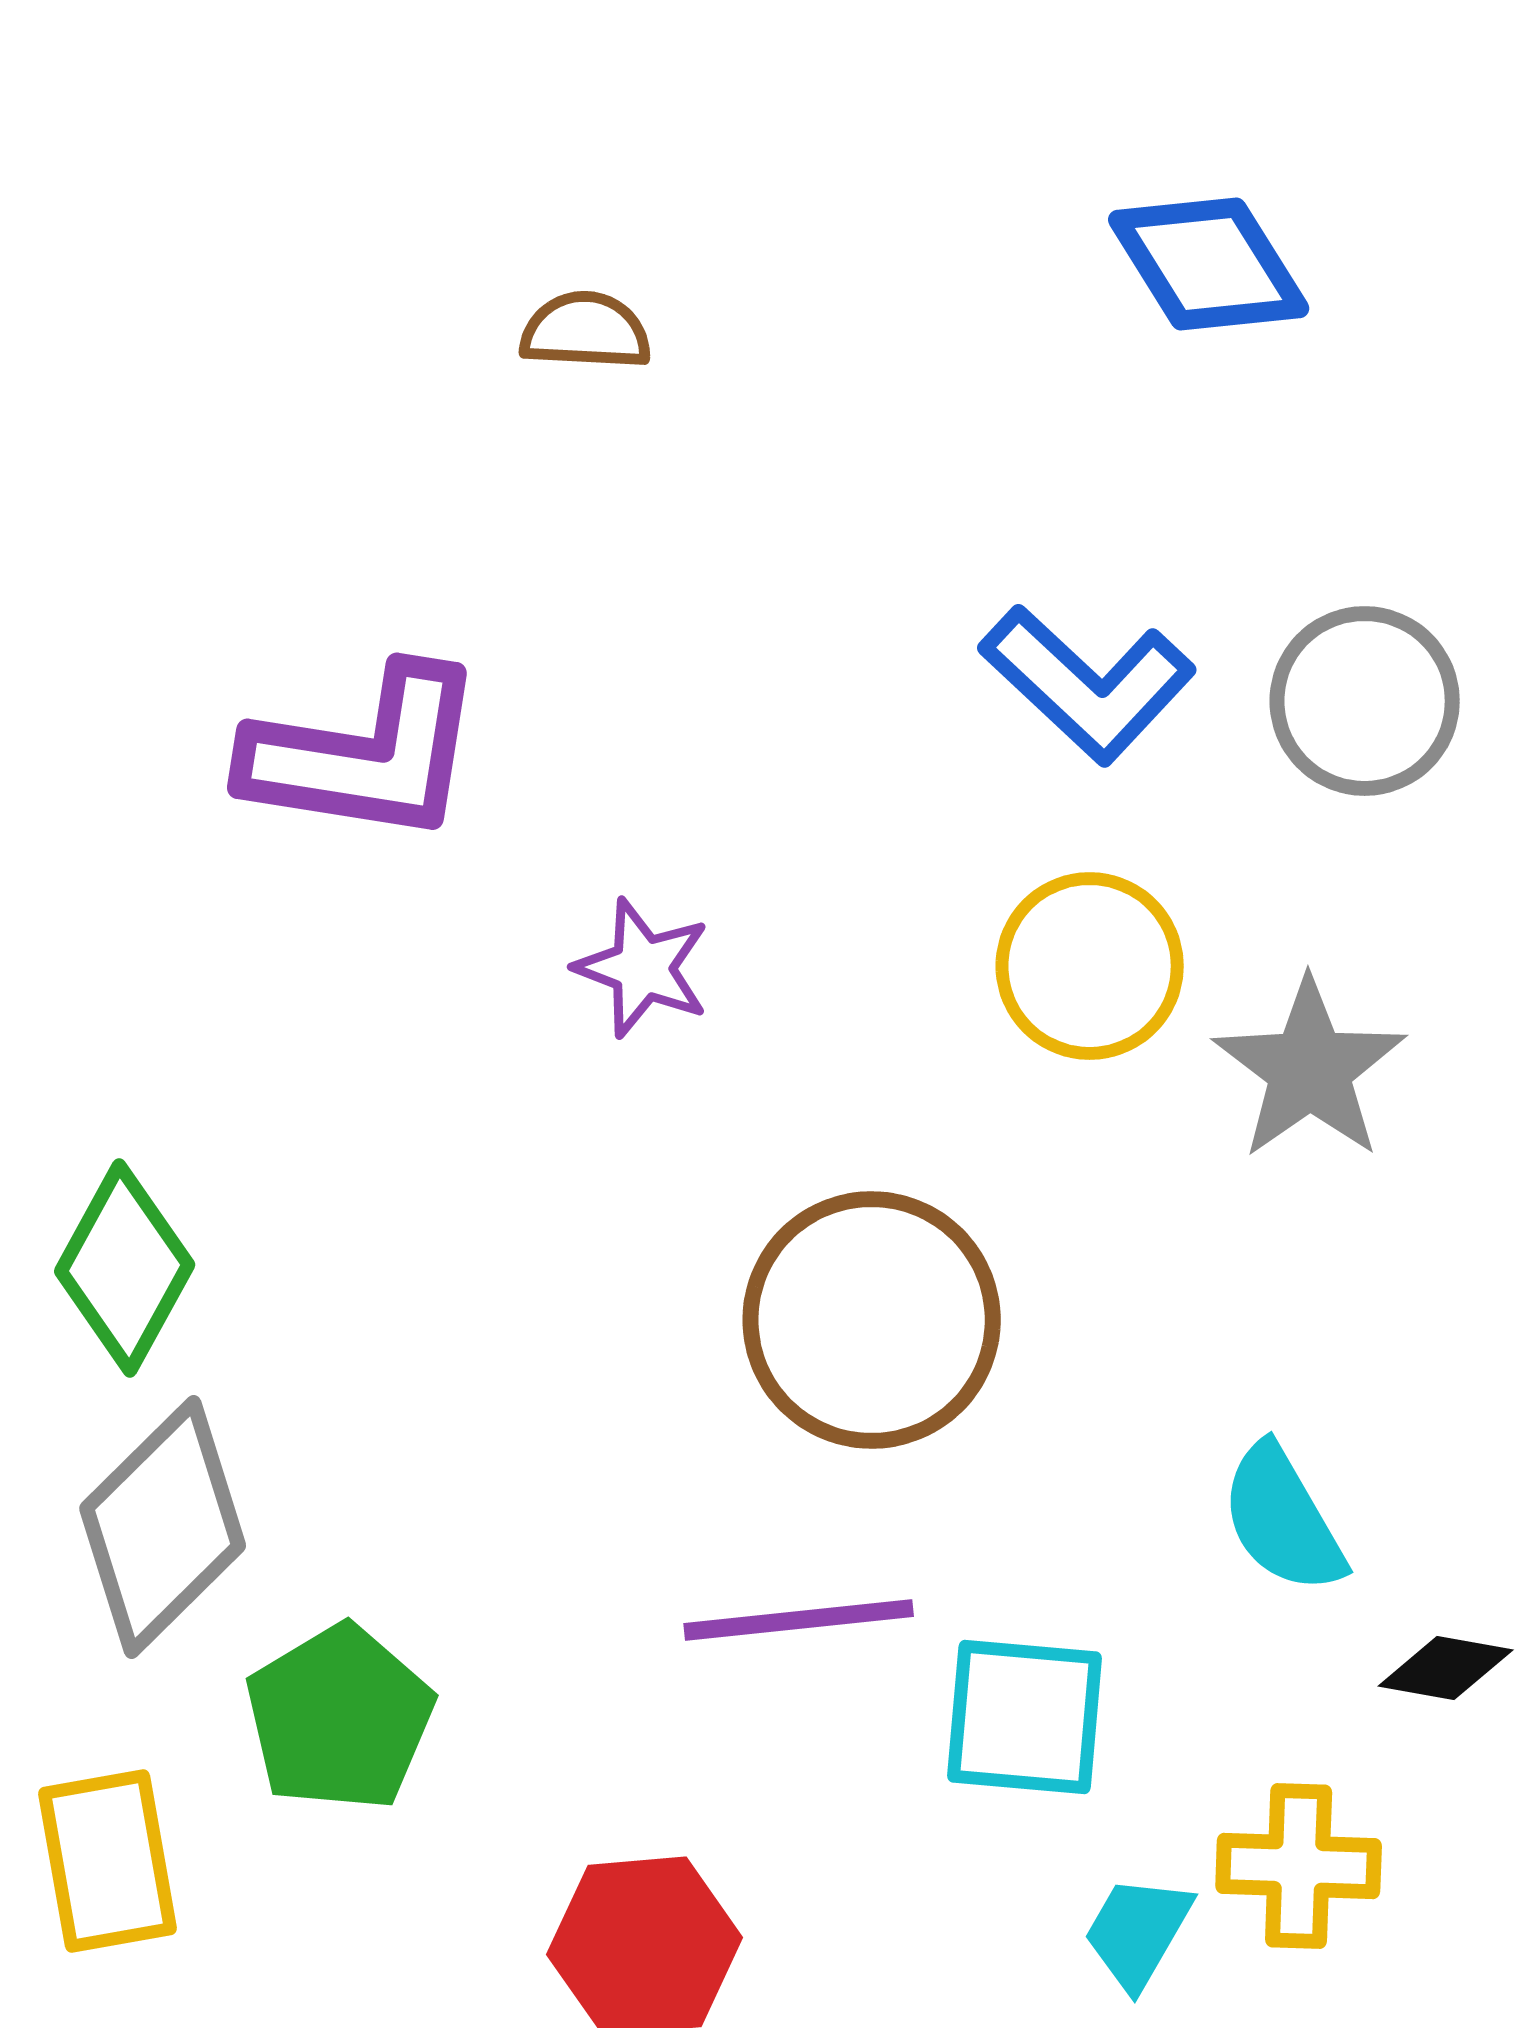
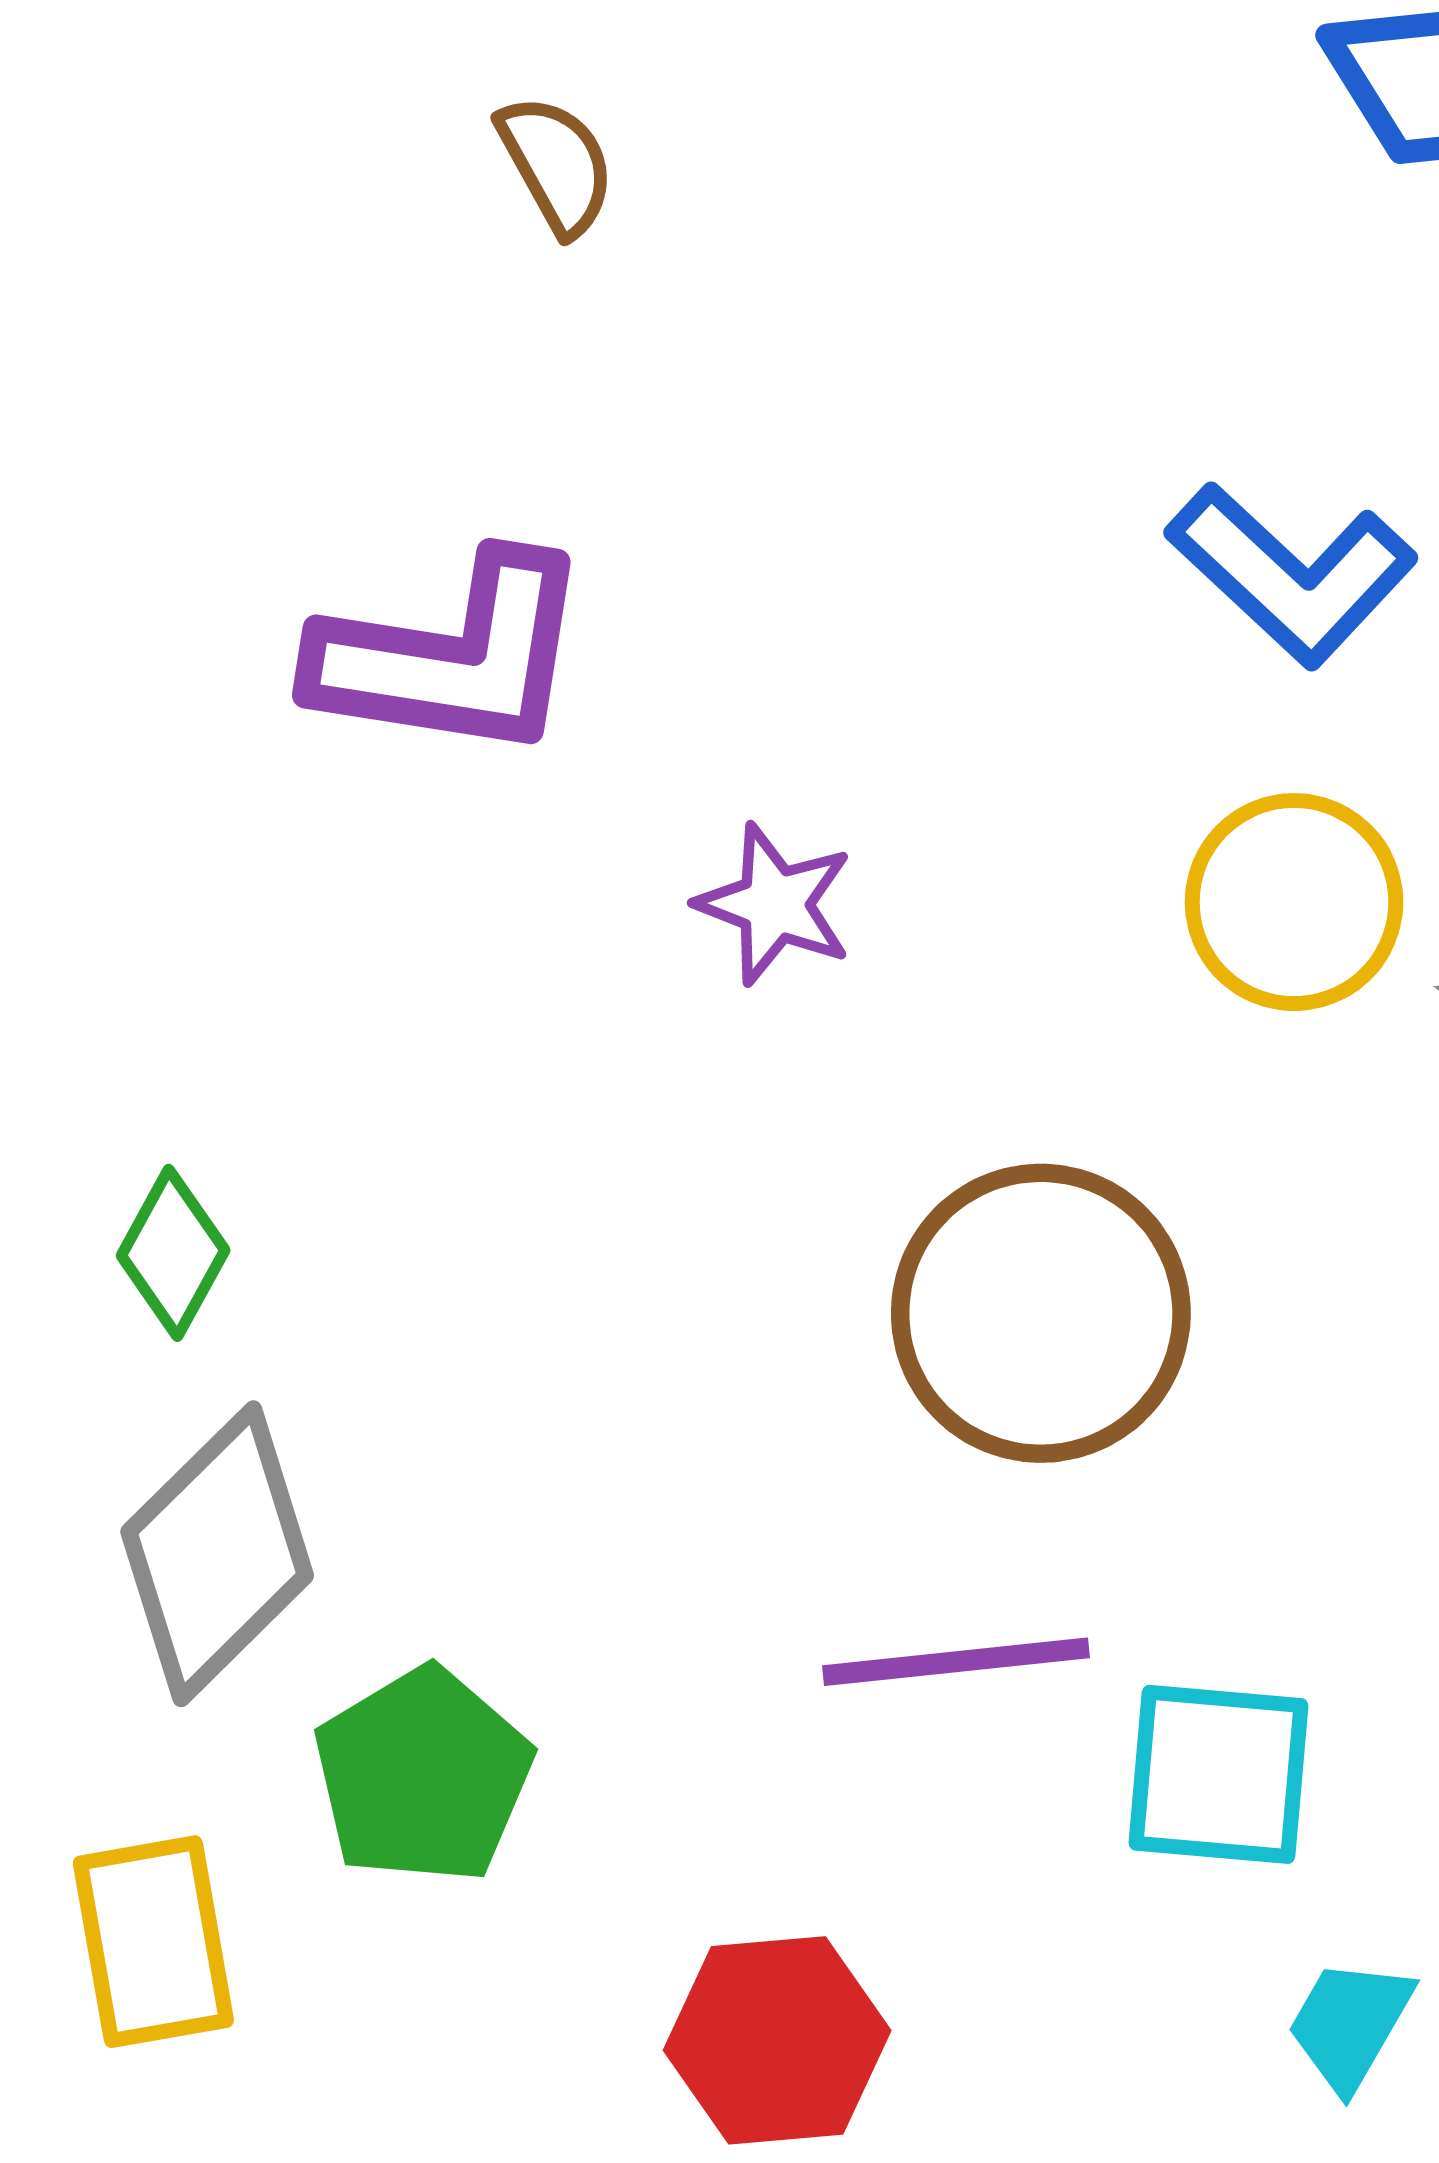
brown semicircle: (586, 331) -> (556, 164), moved, turned 58
green diamond: (125, 1268) -> (173, 1253), size x0.7

